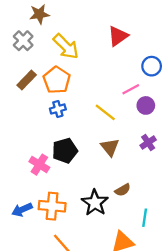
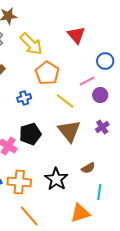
red triangle: (118, 36) -> (76, 35), turned -36
orange pentagon: (57, 80) -> (47, 73), moved
brown triangle: (110, 147) -> (69, 131), size x1.4
brown semicircle: (123, 190) -> (88, 168), moved

